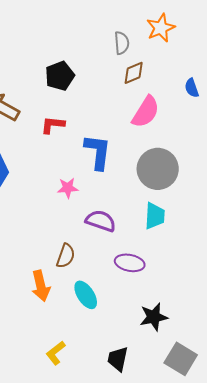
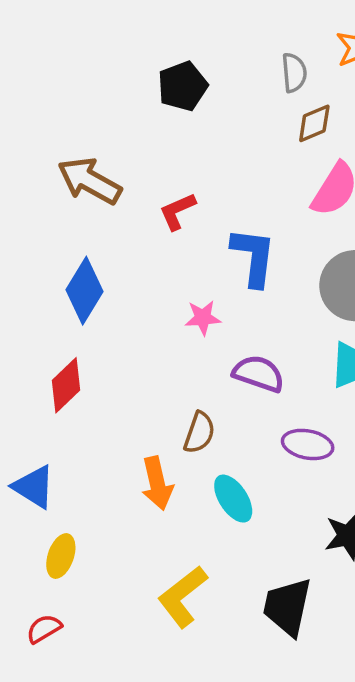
black pentagon: (60, 76) -> (183, 86), moved
red L-shape: (53, 125) -> (177, 211), turned -30
yellow L-shape: (56, 353) -> (183, 597), size x1.5
black trapezoid: (118, 359) -> (287, 607), size x1.4

